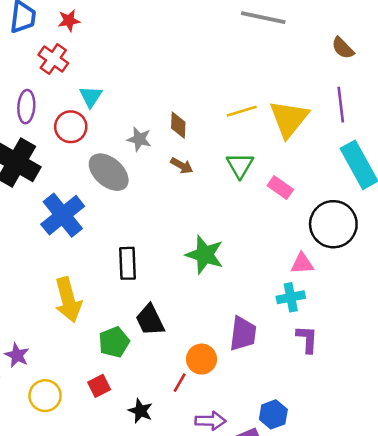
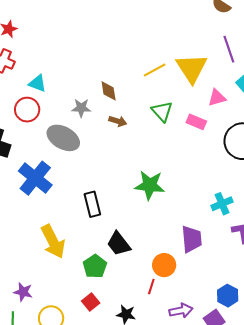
cyan triangle: (91, 97) -> (37, 83), turned -30
pink triangle: (302, 264) -> (217, 98), moved

